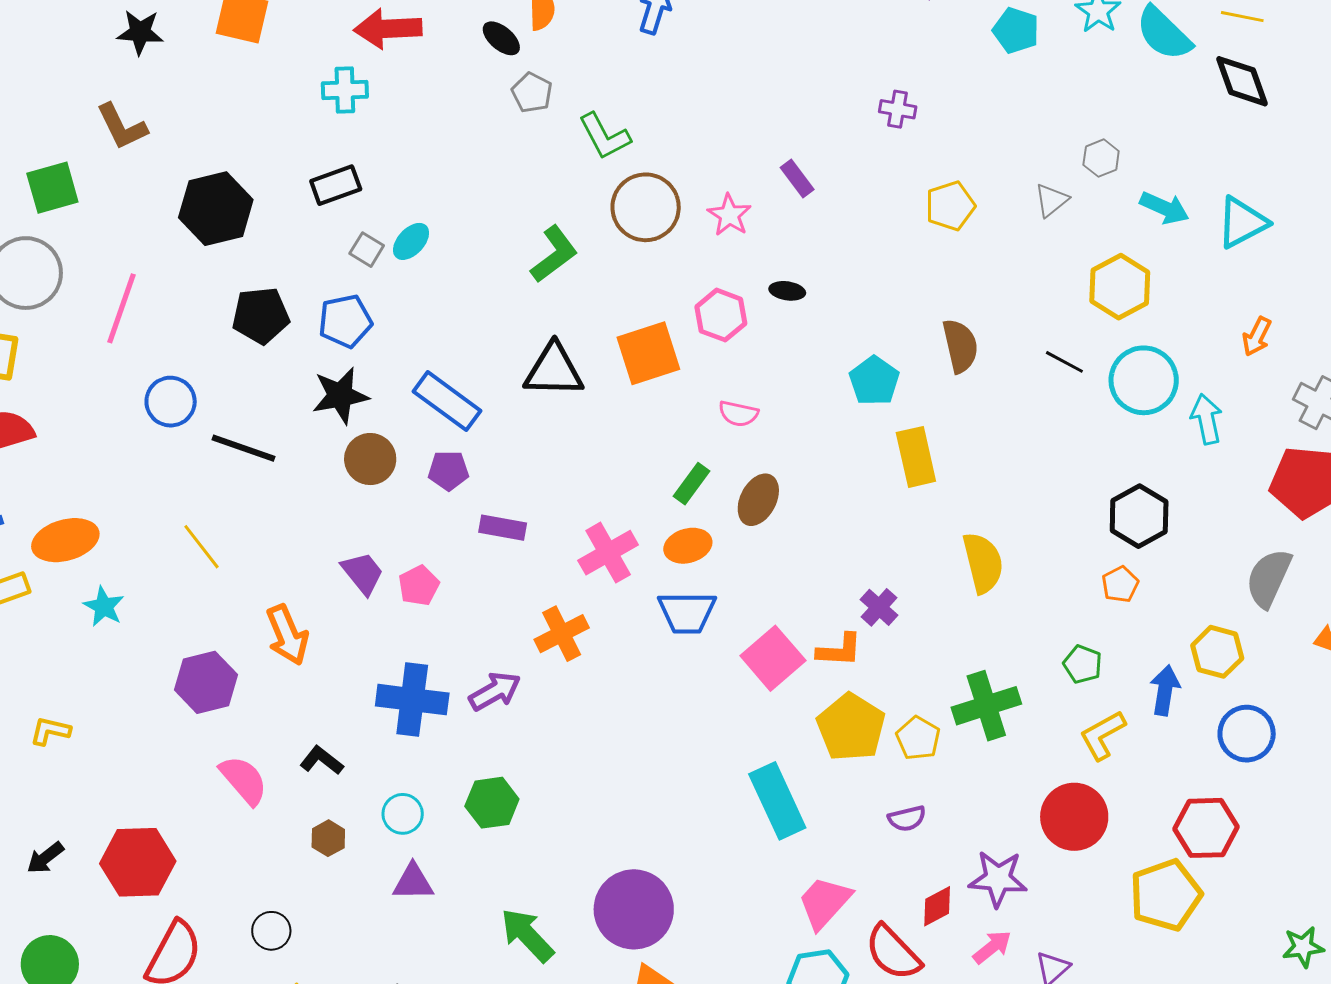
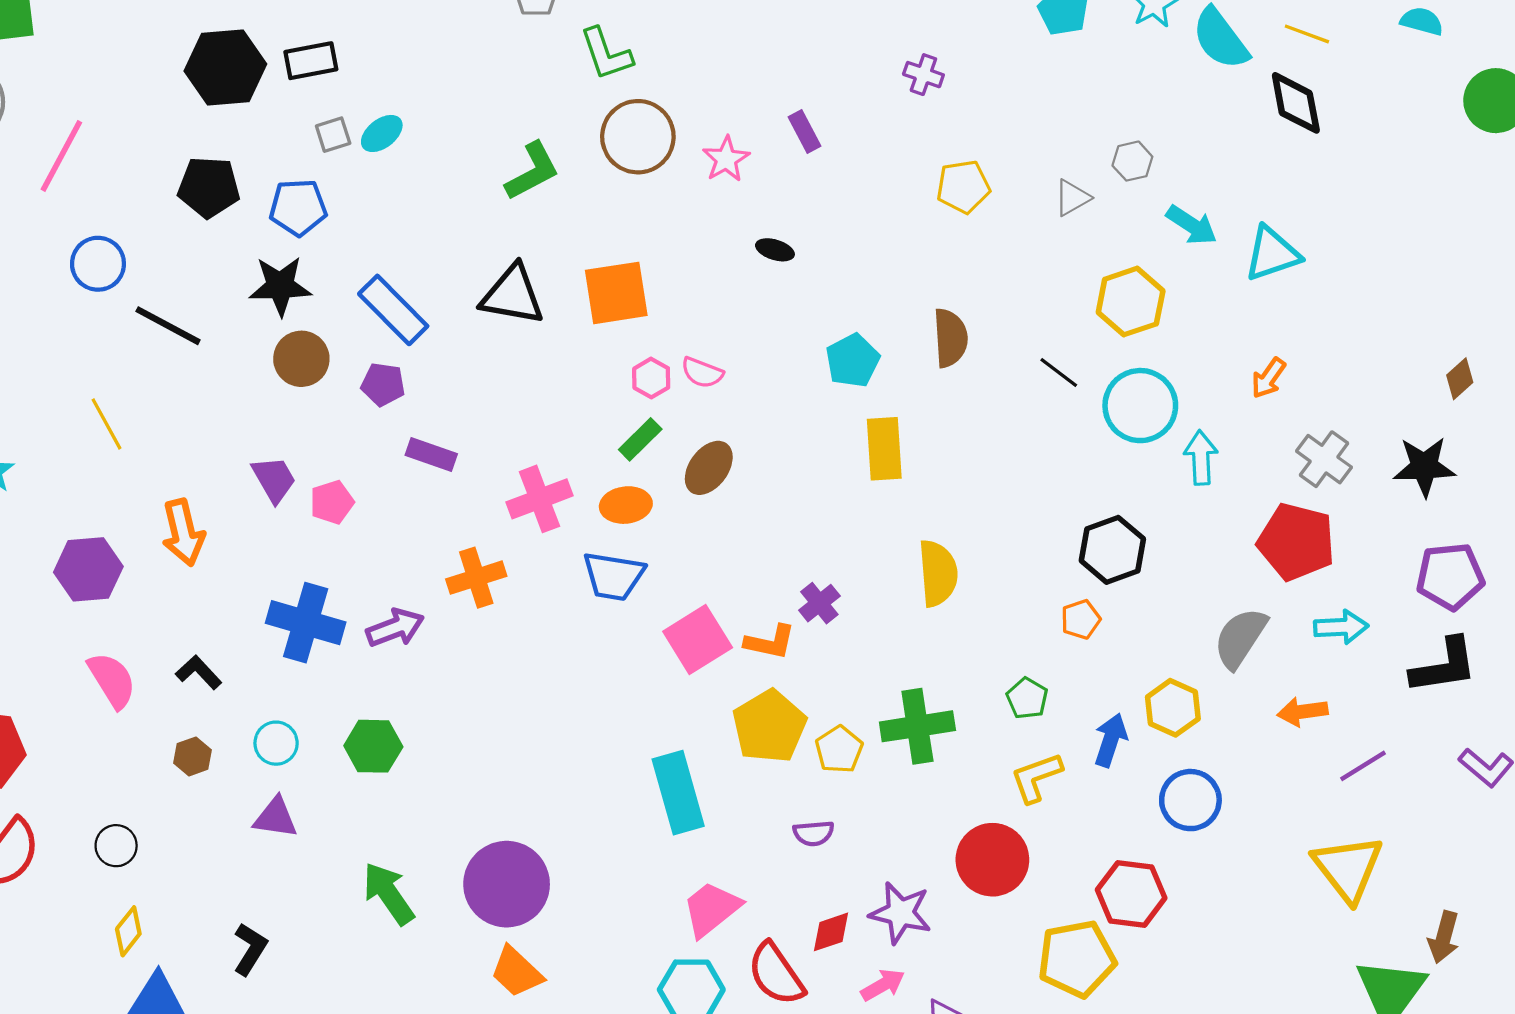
black hexagon: (216, 209) -> (225, 68), moved
gray square: (367, 250) -> (333, 135), turned 32
pink hexagon: (721, 315) -> (651, 378), moved, size x0.7

